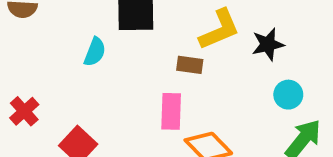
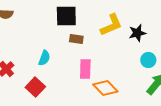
cyan semicircle: (95, 52) -> (44, 58), moved
brown rectangle: (190, 65) -> (76, 39), moved

